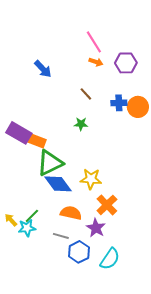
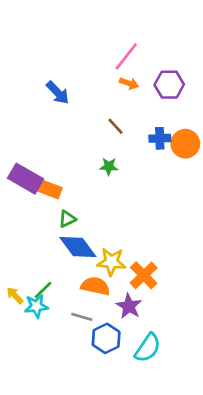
pink line: (94, 42) -> (126, 56), turned 70
green triangle: (50, 163) -> (67, 219), size x0.5
yellow star: (91, 179) -> (111, 262), moved

